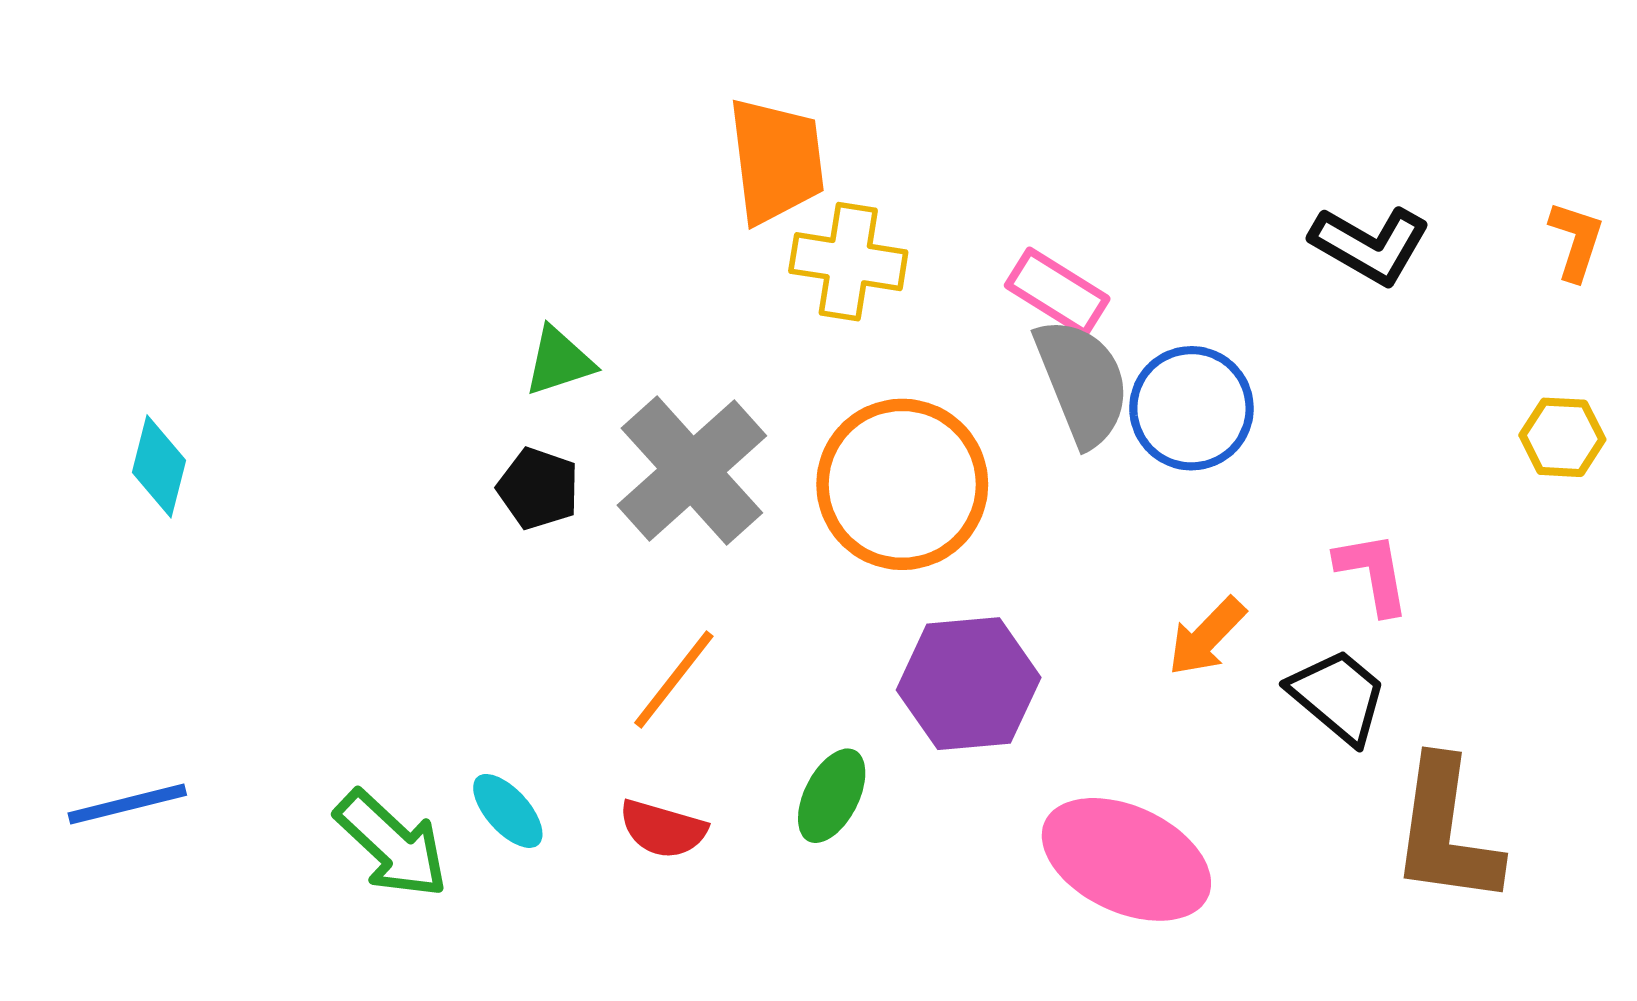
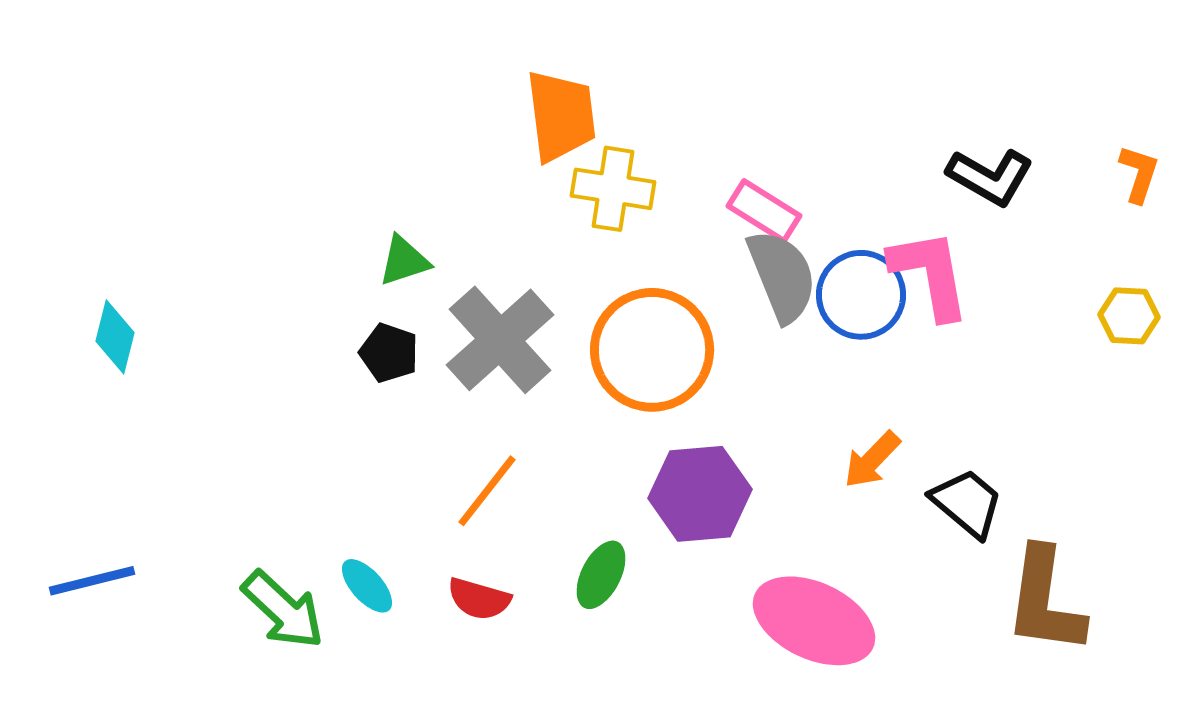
pink L-shape: (1373, 573) -> (930, 274), moved, size x1.5

